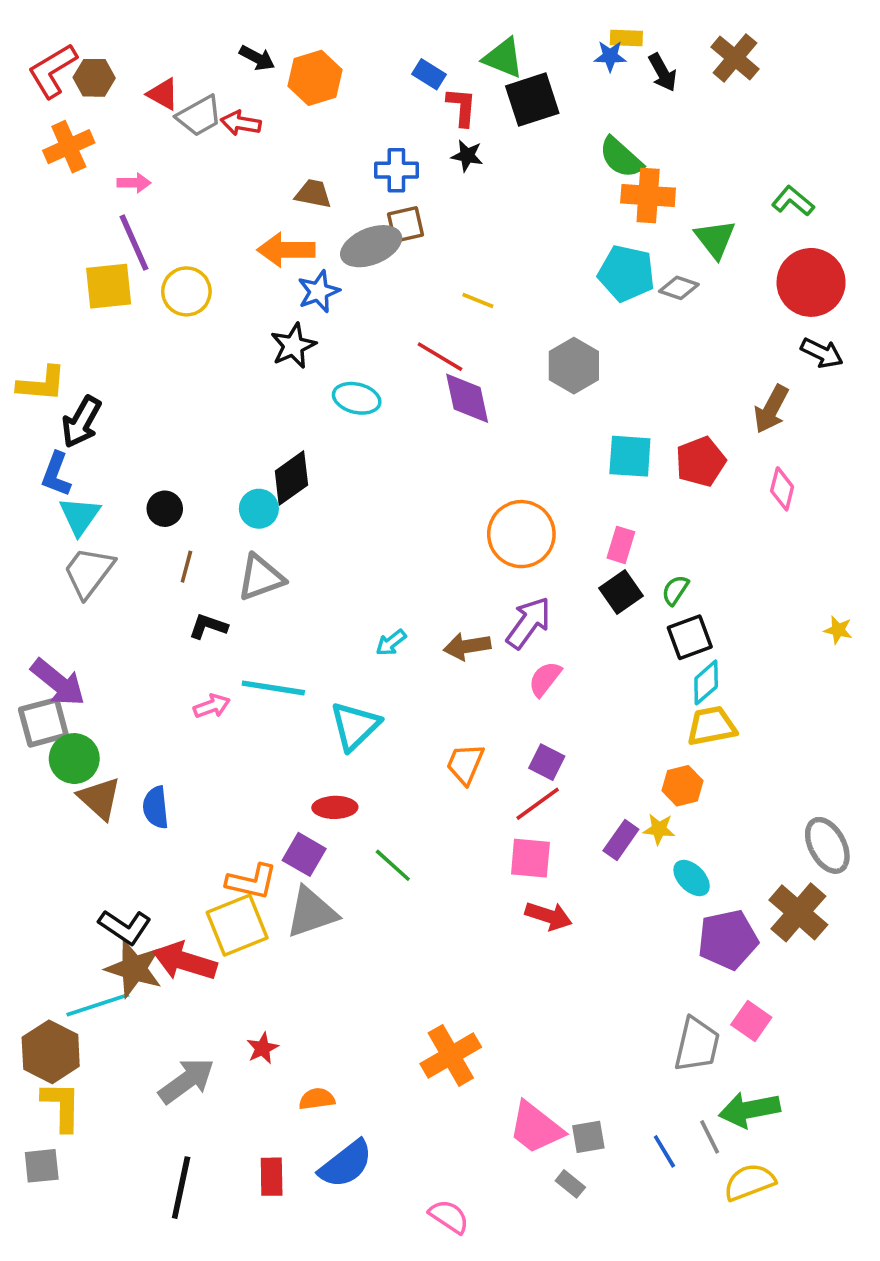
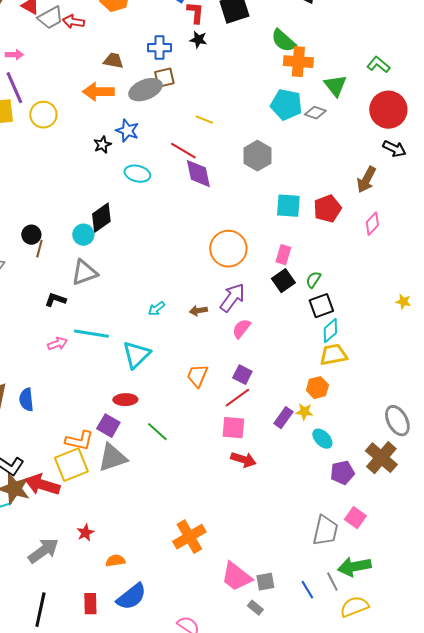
blue star: (319, 291) -> (127, 131), moved, turned -30
black star: (293, 346) -> (102, 145), size x0.7
pink diamond: (782, 489) -> (372, 224), turned 30
brown line: (186, 567) -> (39, 249), moved
brown arrow: (467, 646) -> (198, 311), size x0.7
purple pentagon: (728, 940) -> (342, 473), size x0.7

